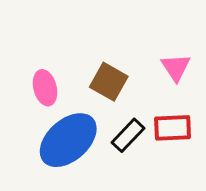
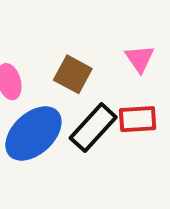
black rectangle: (128, 135) -> (93, 128), size x1.4

